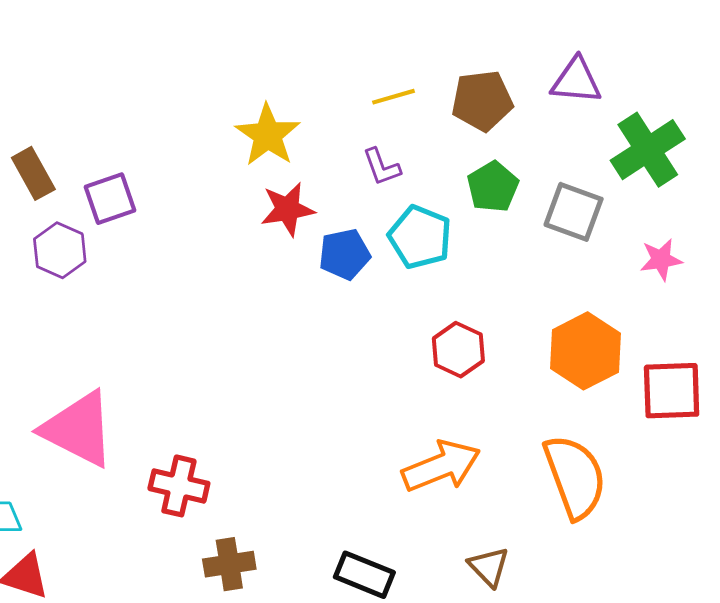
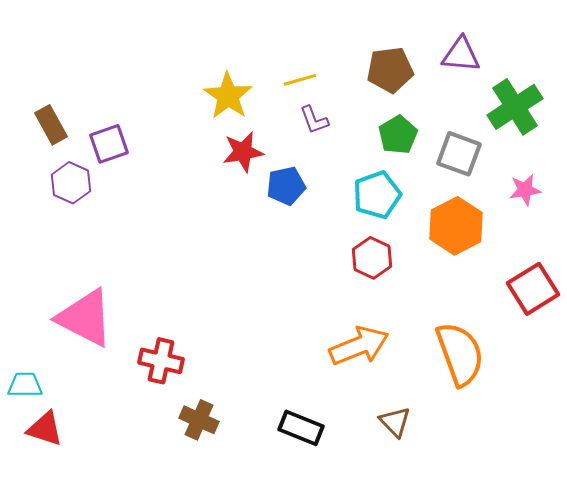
yellow line: (393, 97) -> (300, 80), moved
cyan pentagon: (420, 237) -> (377, 195), moved, turned 30
orange hexagon: (585, 351) -> (456, 226), moved
red square: (672, 391) -> (533, 289), turned -30
brown cross: (229, 564) -> (199, 420), turned 33

